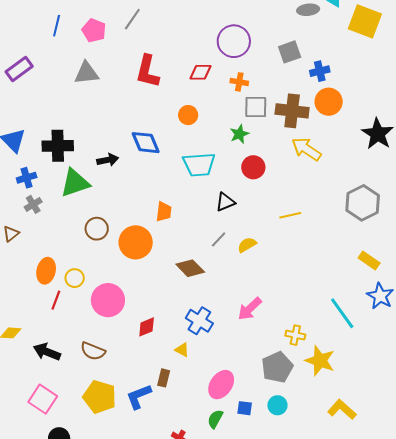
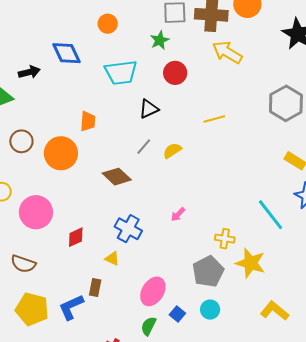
pink arrow: (250, 309) -> (178, 214), size x0.6
blue square: (245, 408) -> (177, 314), turned 35

